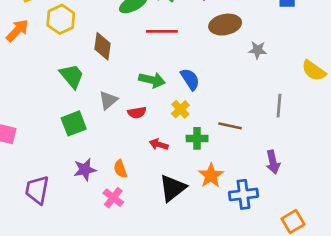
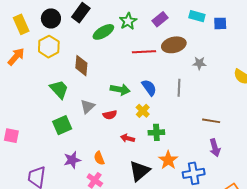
red line: (162, 31) -> (144, 52), moved
gray line: (279, 106) -> (179, 88), moved
brown line: (230, 126) -> (211, 121), moved

